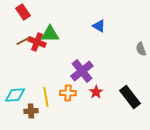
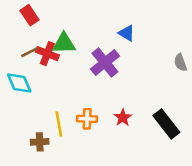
purple cross: (82, 71) -> (105, 63), moved
cyan diamond: (15, 95) -> (19, 83), moved, turned 70

